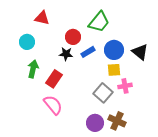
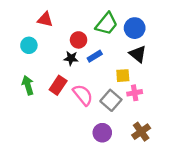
blue circle: (114, 50) -> (135, 28), moved
black triangle: (140, 52) -> (138, 54), moved
green arrow: (33, 69) -> (28, 85), moved, turned -30
pink semicircle: (53, 105) -> (83, 95), moved
brown cross: (117, 121) -> (141, 132), moved, turned 30

